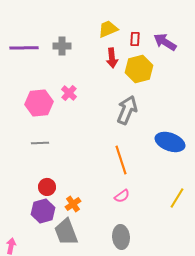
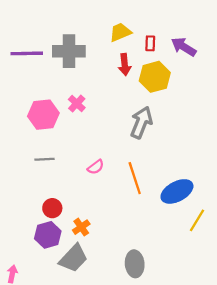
gray cross: (62, 46) -> (69, 51), size x1.6
blue ellipse: (170, 142) -> (177, 191), moved, turned -48
pink semicircle: (122, 196) -> (96, 167), moved
gray trapezoid: (66, 232) -> (73, 258), turned -116

